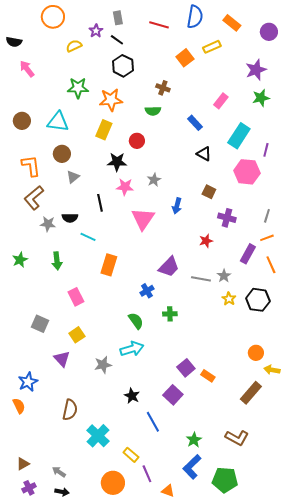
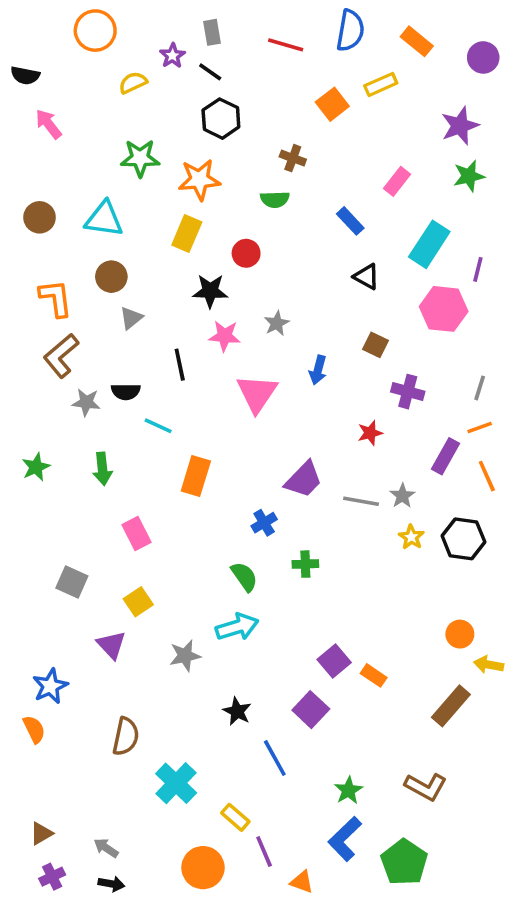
green pentagon: (225, 480) -> (404, 862), turned 30

